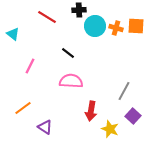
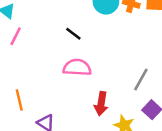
pink line: (30, 66) -> (16, 36), moved
orange line: (23, 108) -> (19, 100), turned -66

